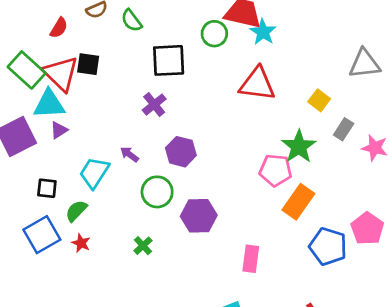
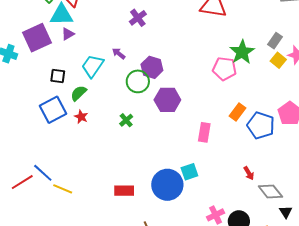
yellow square: (319, 100) -> (278, 60), moved
purple hexagon: (181, 152) -> (152, 67), moved
orange rectangle: (298, 202) -> (237, 112), moved, size x0.7

